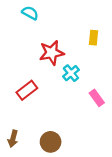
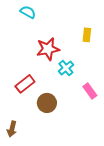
brown circle: (51, 142) -> (47, 103), moved

